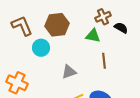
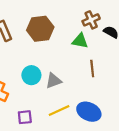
cyan circle: (41, 48) -> (31, 75), moved

